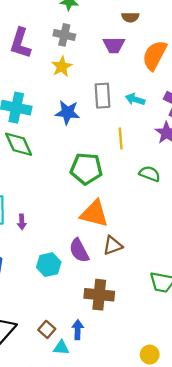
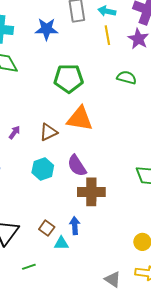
yellow line: (121, 138) -> (107, 35), moved
purple arrow: (22, 222) -> (15, 132), turned -136
brown triangle: (113, 246) -> (49, 132), moved
purple semicircle: (79, 250) -> (77, 166), moved

